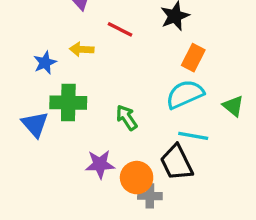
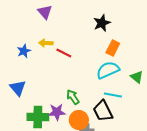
red line: (120, 29) -> (64, 53), moved
green cross: (68, 103) -> (38, 117), moved
green arrow: (127, 118) -> (73, 97), moved

